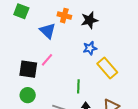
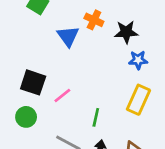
blue star: (90, 48) -> (138, 60), moved
pink line: (47, 60) -> (62, 95), moved
yellow rectangle: (107, 68) -> (138, 100), turned 55

